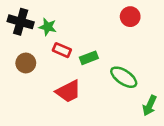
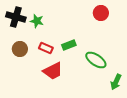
red rectangle: (62, 50) -> (46, 48), moved

